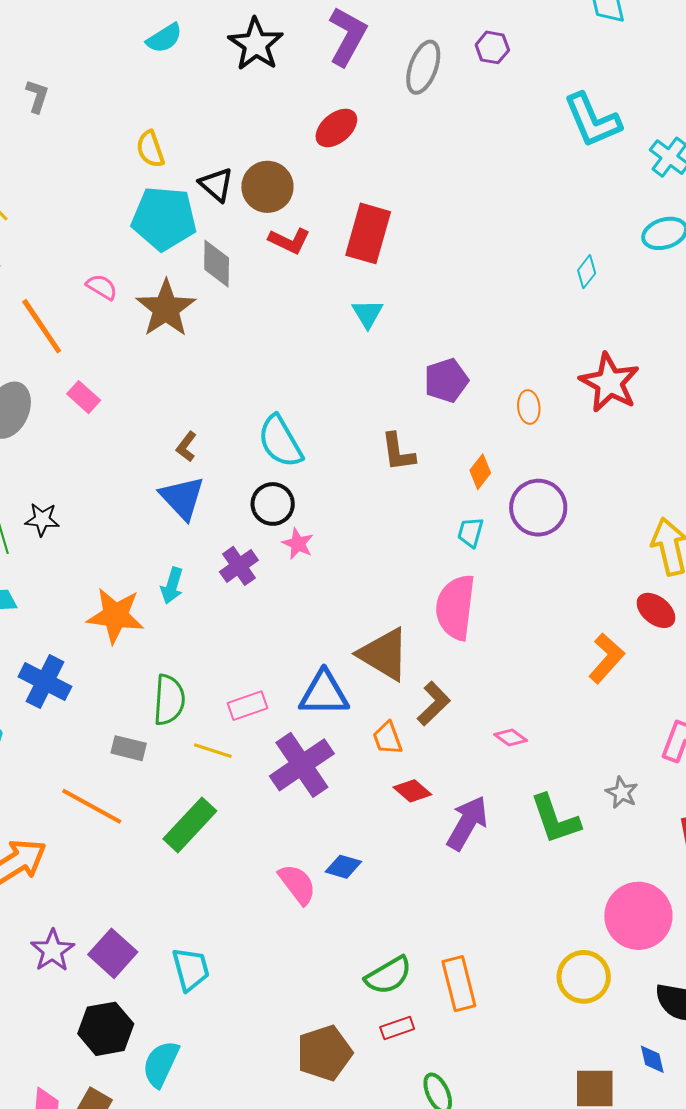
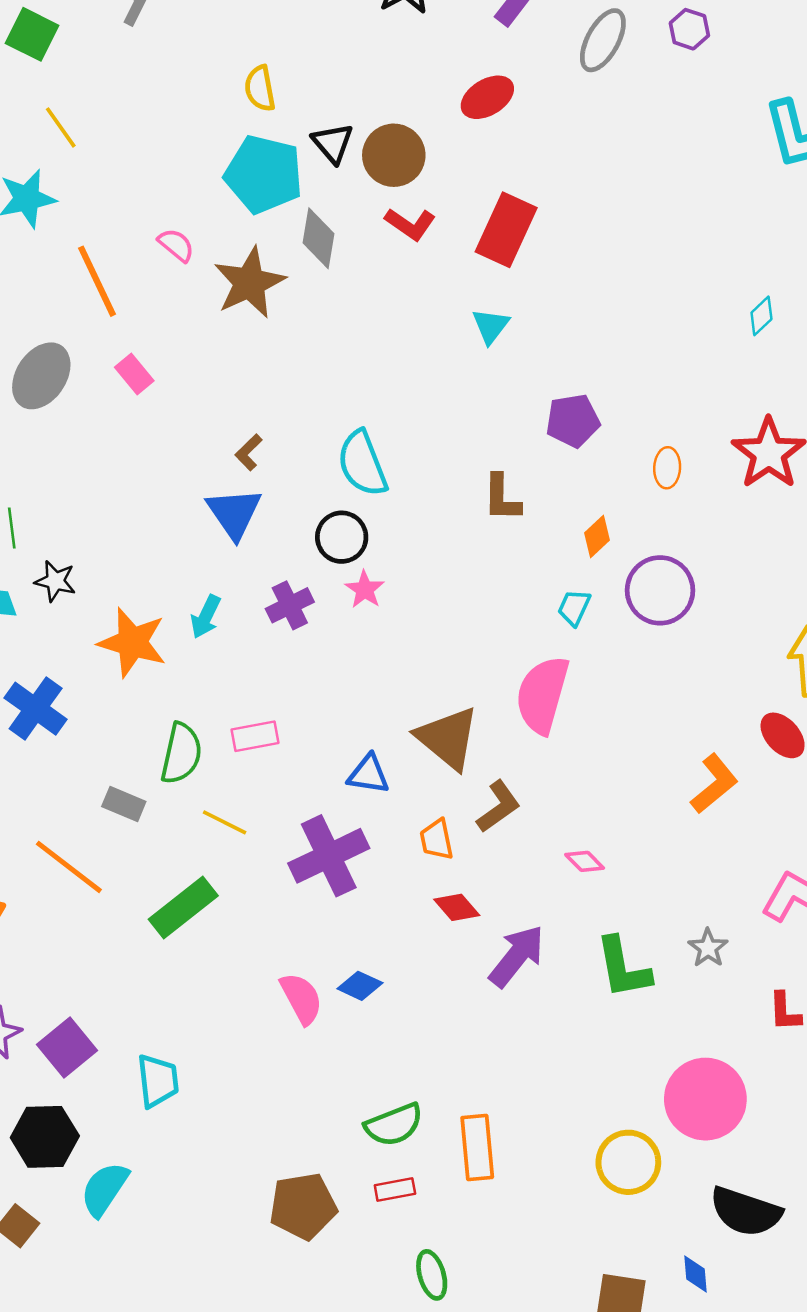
black star: (42, 519) -> (55, 581), moved
blue triangle: (324, 693) -> (369, 774), size x0.7
pink rectangle: (248, 706) -> (255, 736), moved

